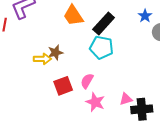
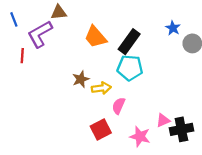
yellow arrow: (42, 59) -> (101, 88), moved
red square: (63, 86) -> (101, 129), moved
pink star: (95, 102) -> (140, 137), moved

